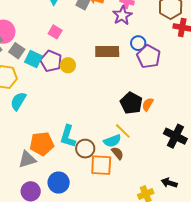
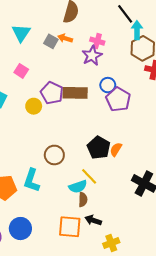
purple pentagon: (51, 61) -> (52, 93), moved
brown circle: (85, 149) -> (54, 155), moved
brown semicircle: (117, 153) -> (83, 200), turned 40
orange square: (101, 165) -> (70, 227), moved
black arrow: (169, 183) -> (93, 220), moved

